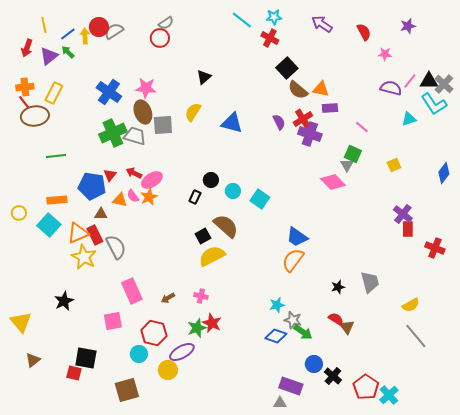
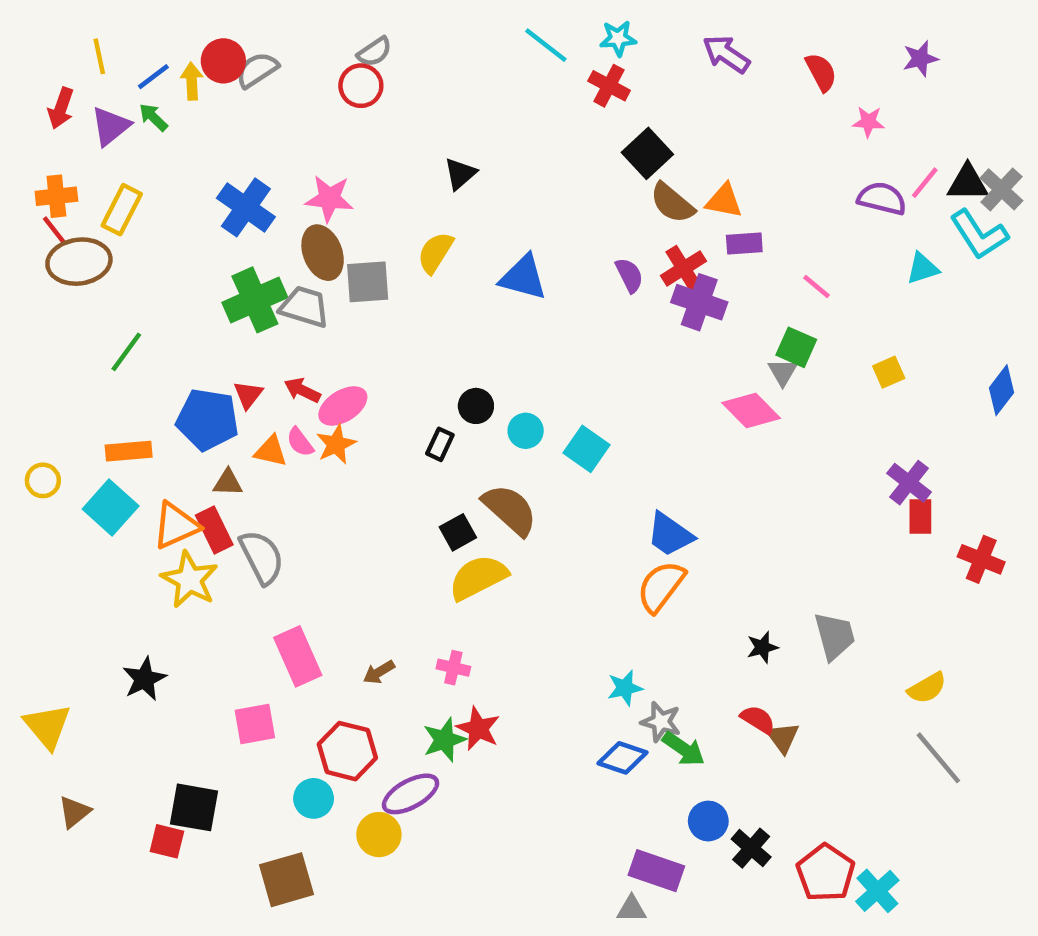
green line: (56, 156) -> (126, 352), turned -48

